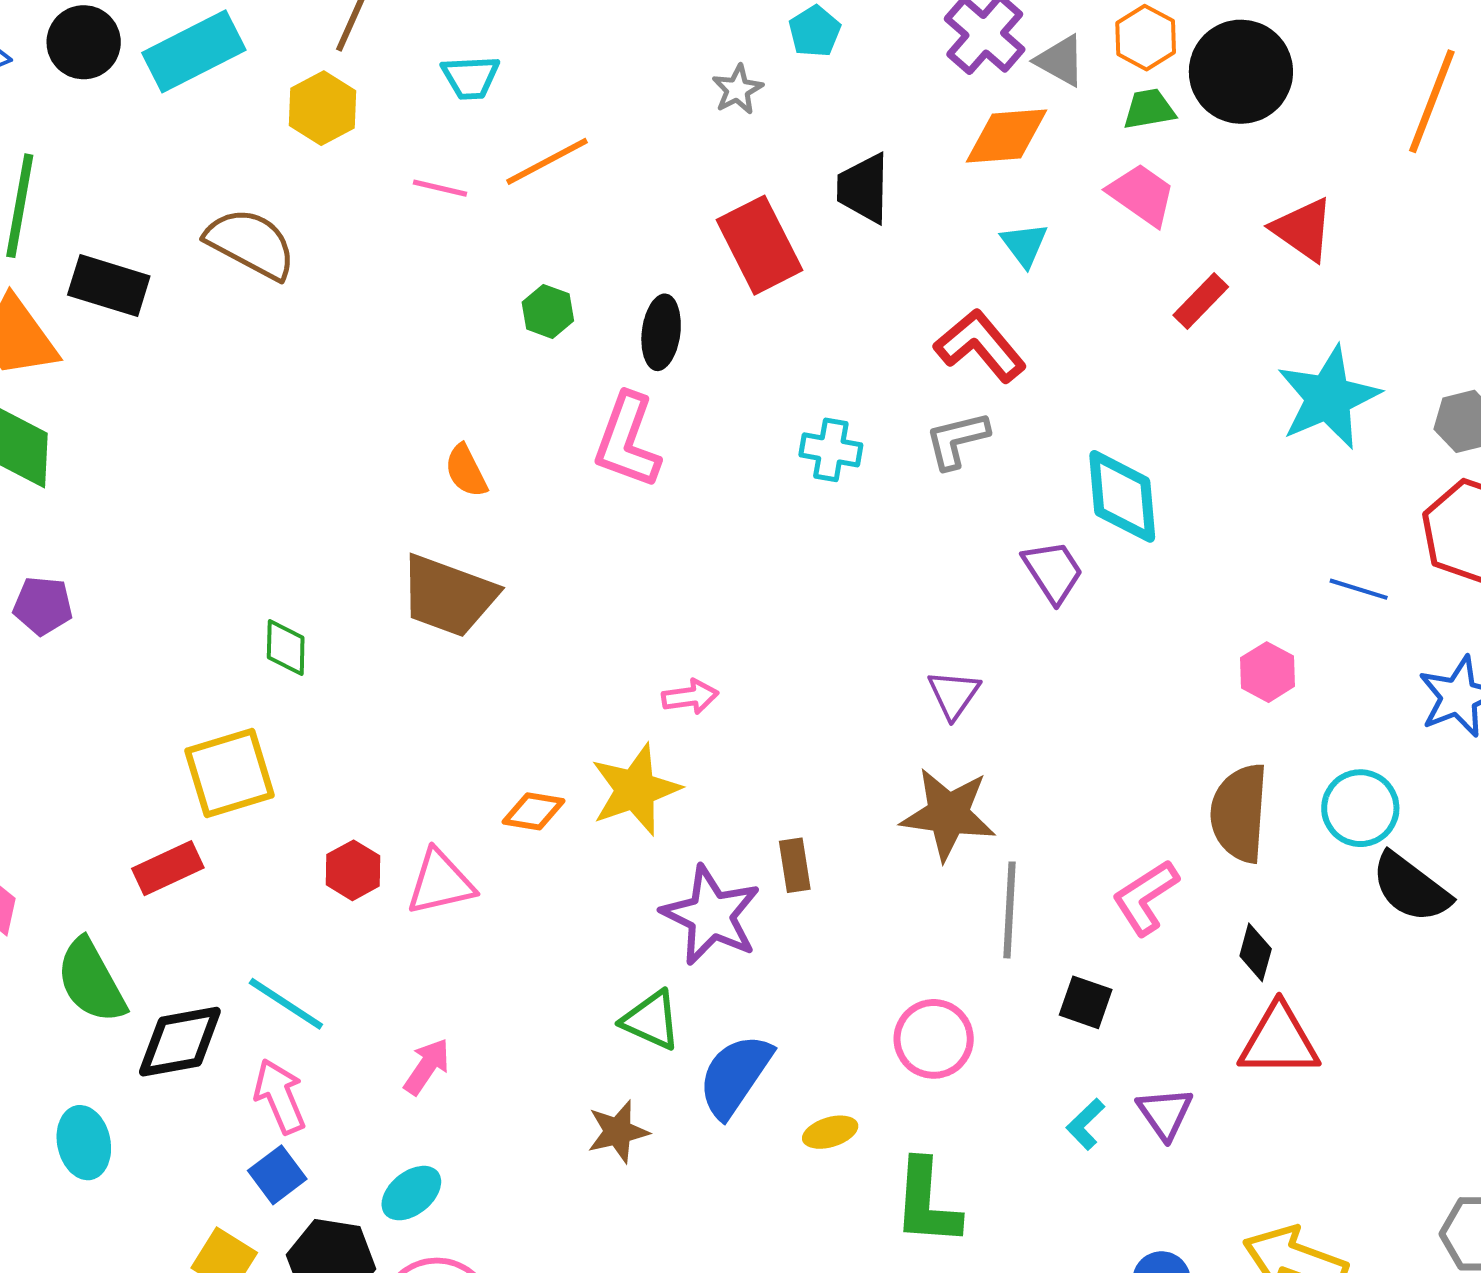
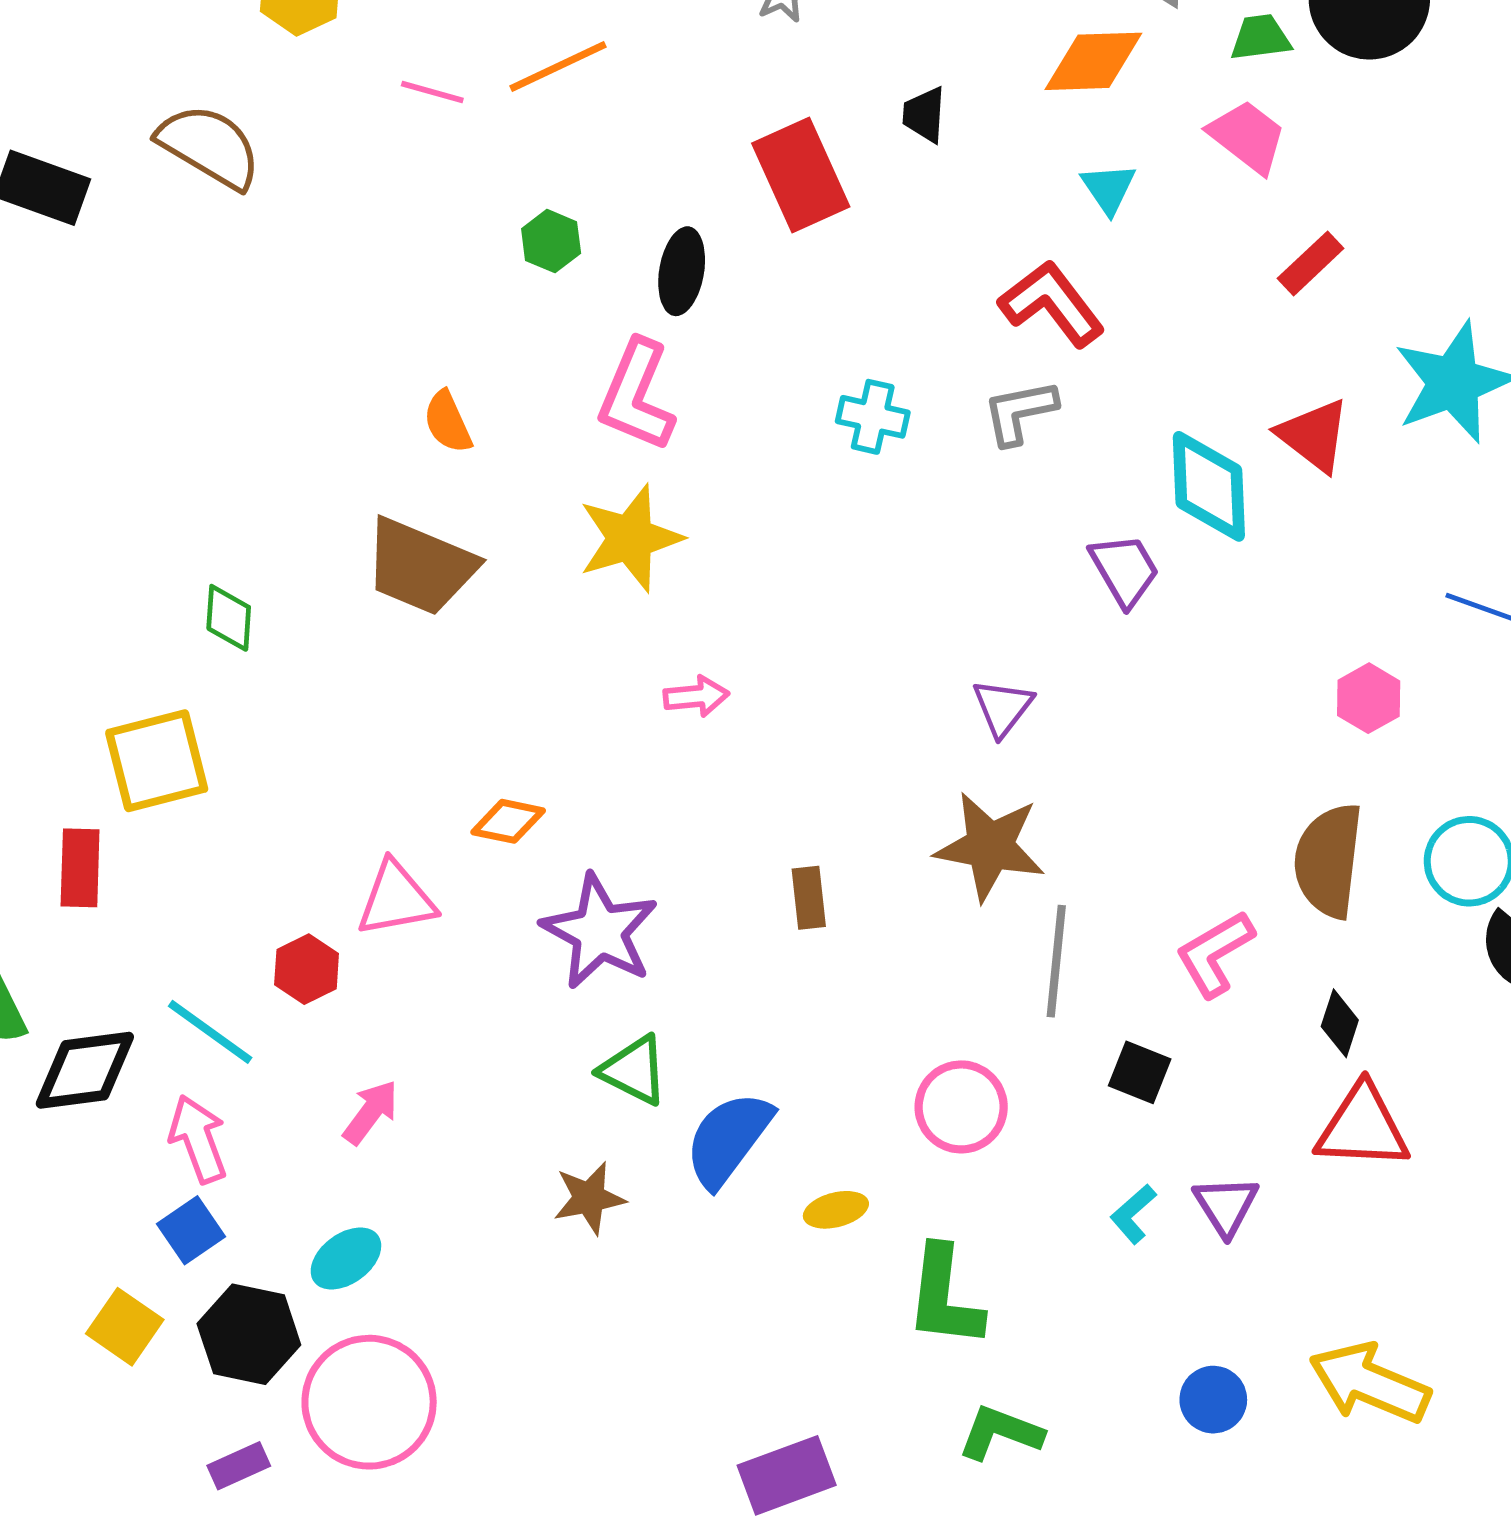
black trapezoid: (863, 188) -> (924, 115), size x0.7
red triangle: (1303, 229) -> (1314, 435), moved
yellow star: (635, 790) -> (630, 538), moved
red rectangle: (168, 868) -> (80, 868), turned -66
red hexagon: (353, 870) -> (307, 969), moved
purple star: (711, 915) -> (600, 932), moved

